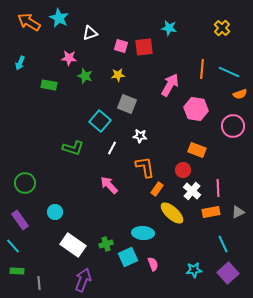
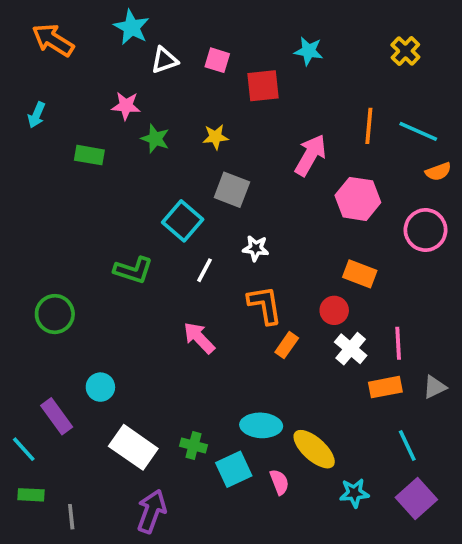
cyan star: (59, 18) -> (131, 27), moved
pink square: (121, 46) -> (217, 60), moved
green circle: (25, 183) -> (55, 314), moved
yellow ellipse: (172, 213) -> (314, 449), moved
purple rectangle: (20, 220) -> (57, 416), moved
green cross: (106, 244) -> (194, 445), turned 32

